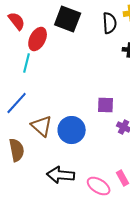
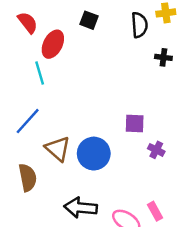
black square: (68, 19) -> (89, 20), size x0.6
cyan line: (27, 63) -> (40, 73), turned -30

